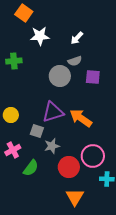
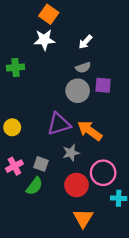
orange square: (24, 13) -> (49, 14), moved
gray circle: (60, 76) -> (78, 91), moved
gray square: (37, 131) -> (41, 164), moved
gray star: (52, 146) -> (71, 153), moved

